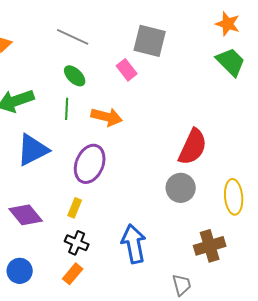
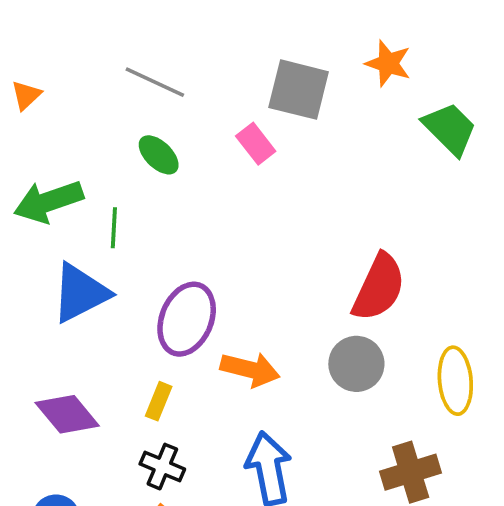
orange star: (228, 24) -> (388, 63), moved
green line: (67, 109) -> (114, 228), moved
orange arrow: (107, 117) -> (250, 369), moved

